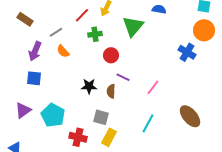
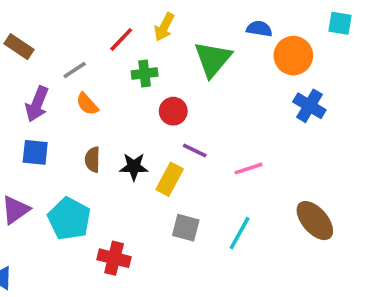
orange circle: (204, 30) -> (293, 56), moved
pink line: (153, 87) -> (249, 169), turned 35
brown semicircle: (111, 91) -> (93, 160), moved
gray square: (101, 117) -> (186, 228), moved
yellow rectangle: (109, 137) -> (170, 179), moved

